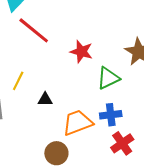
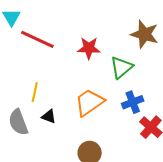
black triangle: (45, 99) -> (49, 116), moved, turned 35
orange trapezoid: (77, 123) -> (89, 102), moved

